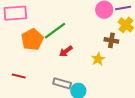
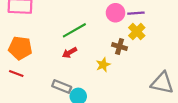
green line: (55, 31) -> (74, 30), moved
orange pentagon: (32, 39) -> (20, 48), moved, turned 30

